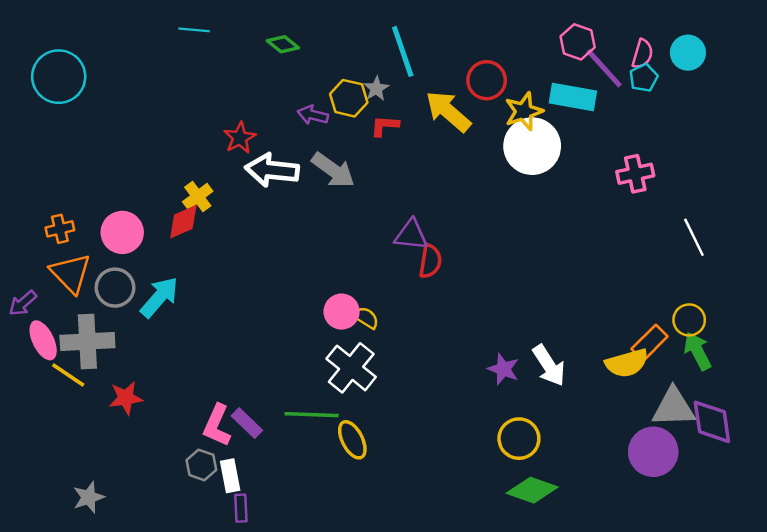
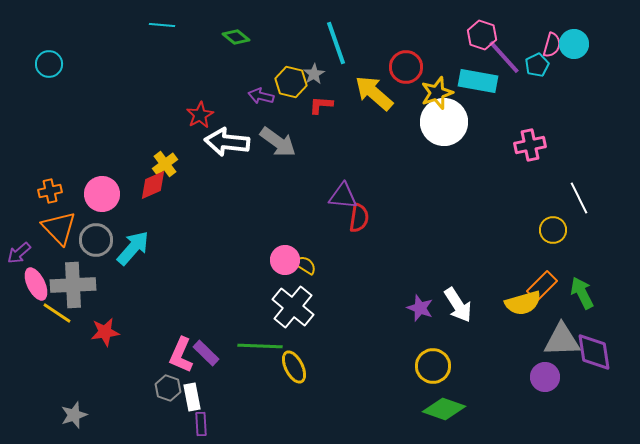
pink semicircle: (642, 54) -> (552, 45), moved
cyan circle: (59, 77) -> (49, 64), size x0.6
yellow circle: (689, 320) -> (553, 230), moved
purple circle: (653, 452) -> (545, 377), size x0.7

